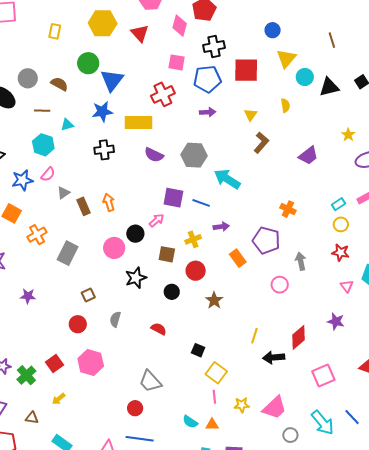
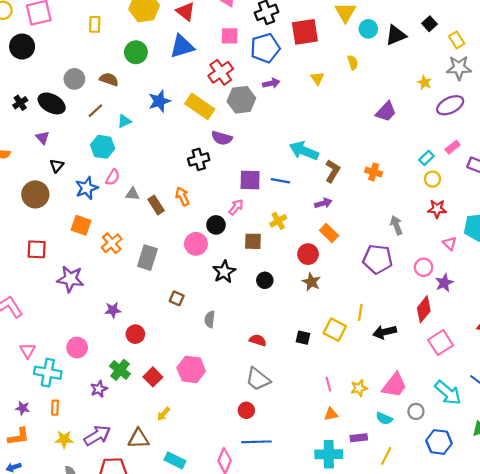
blue triangle: (112, 80) -> (182, 46), moved, turned 45
brown line: (42, 111) -> (95, 111), turned -35
yellow rectangle: (139, 123) -> (200, 106), turned 44
brown L-shape: (261, 143) -> (332, 171), moved
black cross: (104, 150) -> (199, 159), moved
gray hexagon: (194, 155) -> (241, 100), moved
gray triangle: (64, 193) -> (132, 194), turned 48
purple arrow: (221, 227) -> (323, 203), moved
purple pentagon: (266, 240) -> (378, 259), moved
red circle: (196, 271) -> (308, 254), moved
pink circle: (280, 285) -> (424, 267), moved
brown square: (88, 295) -> (177, 298), turned -32
purple star: (336, 321) -> (444, 283), turned -30
red circle: (78, 324) -> (135, 334), moved
red semicircle: (159, 329) -> (258, 340), moved
red diamond: (298, 337) -> (424, 309), moved
yellow square: (216, 373) -> (335, 330), moved
green cross: (26, 375) -> (120, 370), moved
brown triangle: (32, 418) -> (139, 439), size x1.5
cyan semicircle: (190, 422) -> (384, 418), moved

